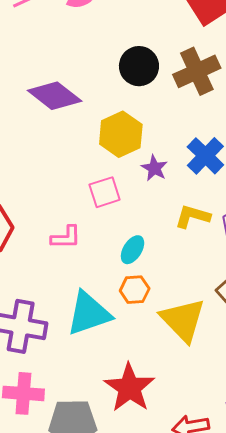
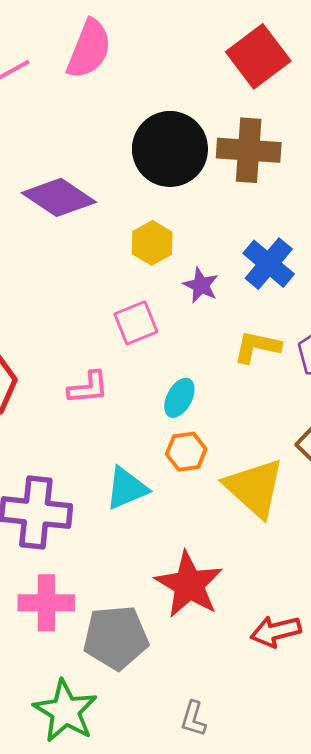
black circle: (139, 66) -> (170, 149), size x1.4
brown cross: (197, 71) -> (249, 150), turned 33
yellow hexagon: (121, 134) -> (152, 243), size x0.7
cyan triangle: (89, 313) -> (127, 488), size x0.7

